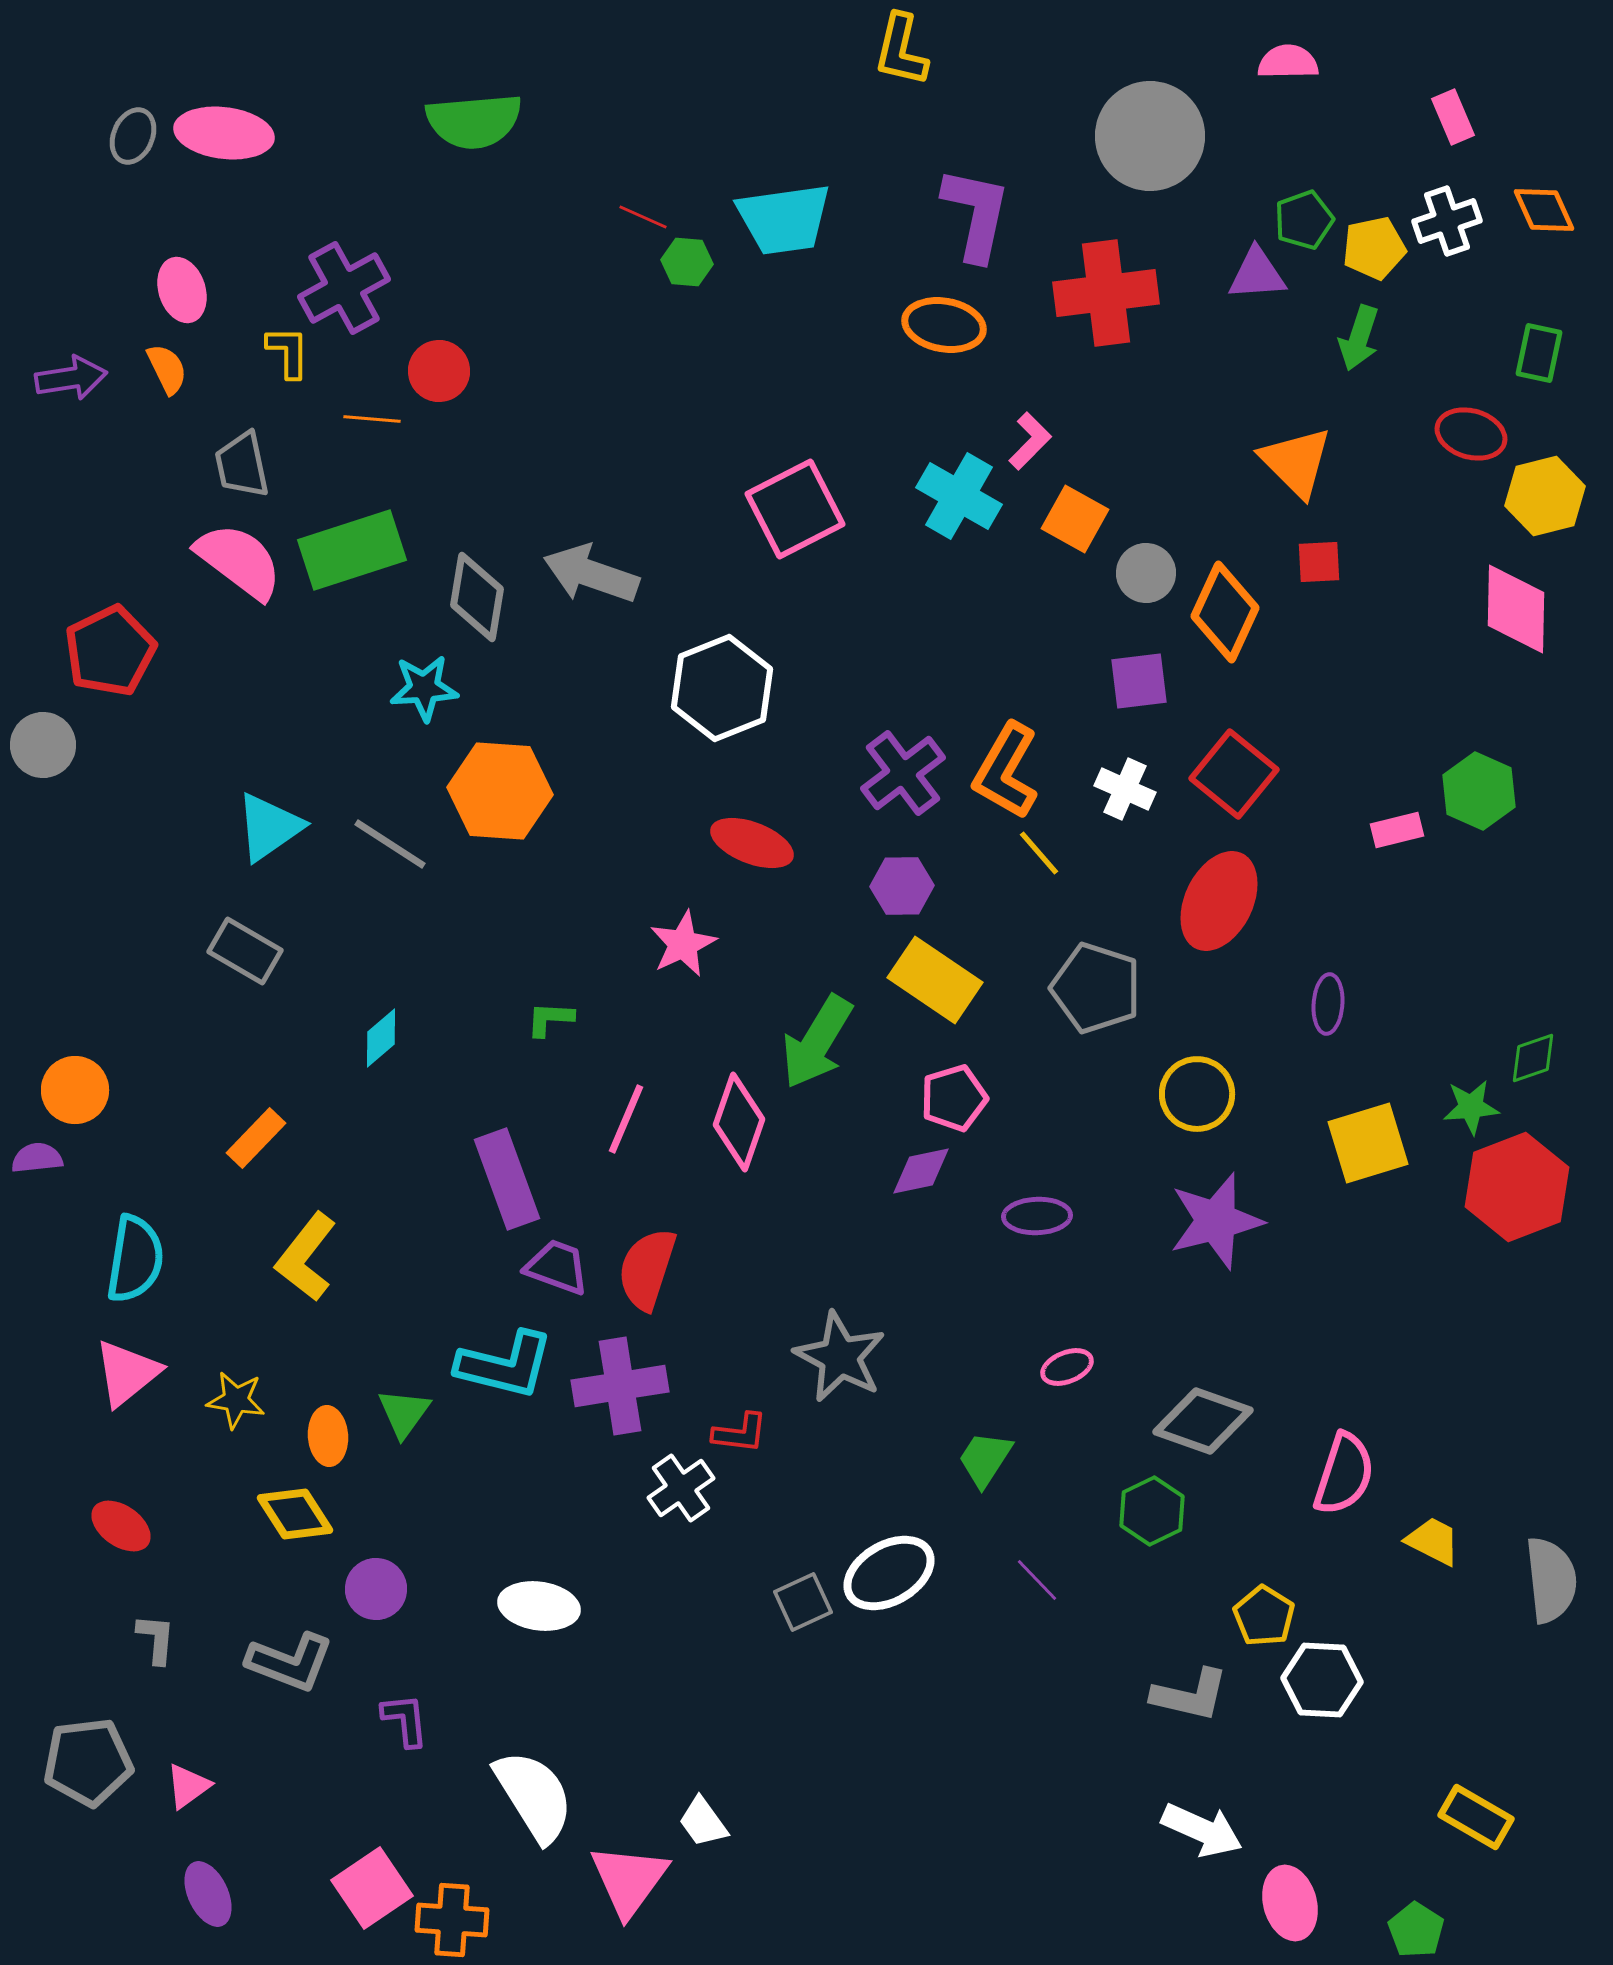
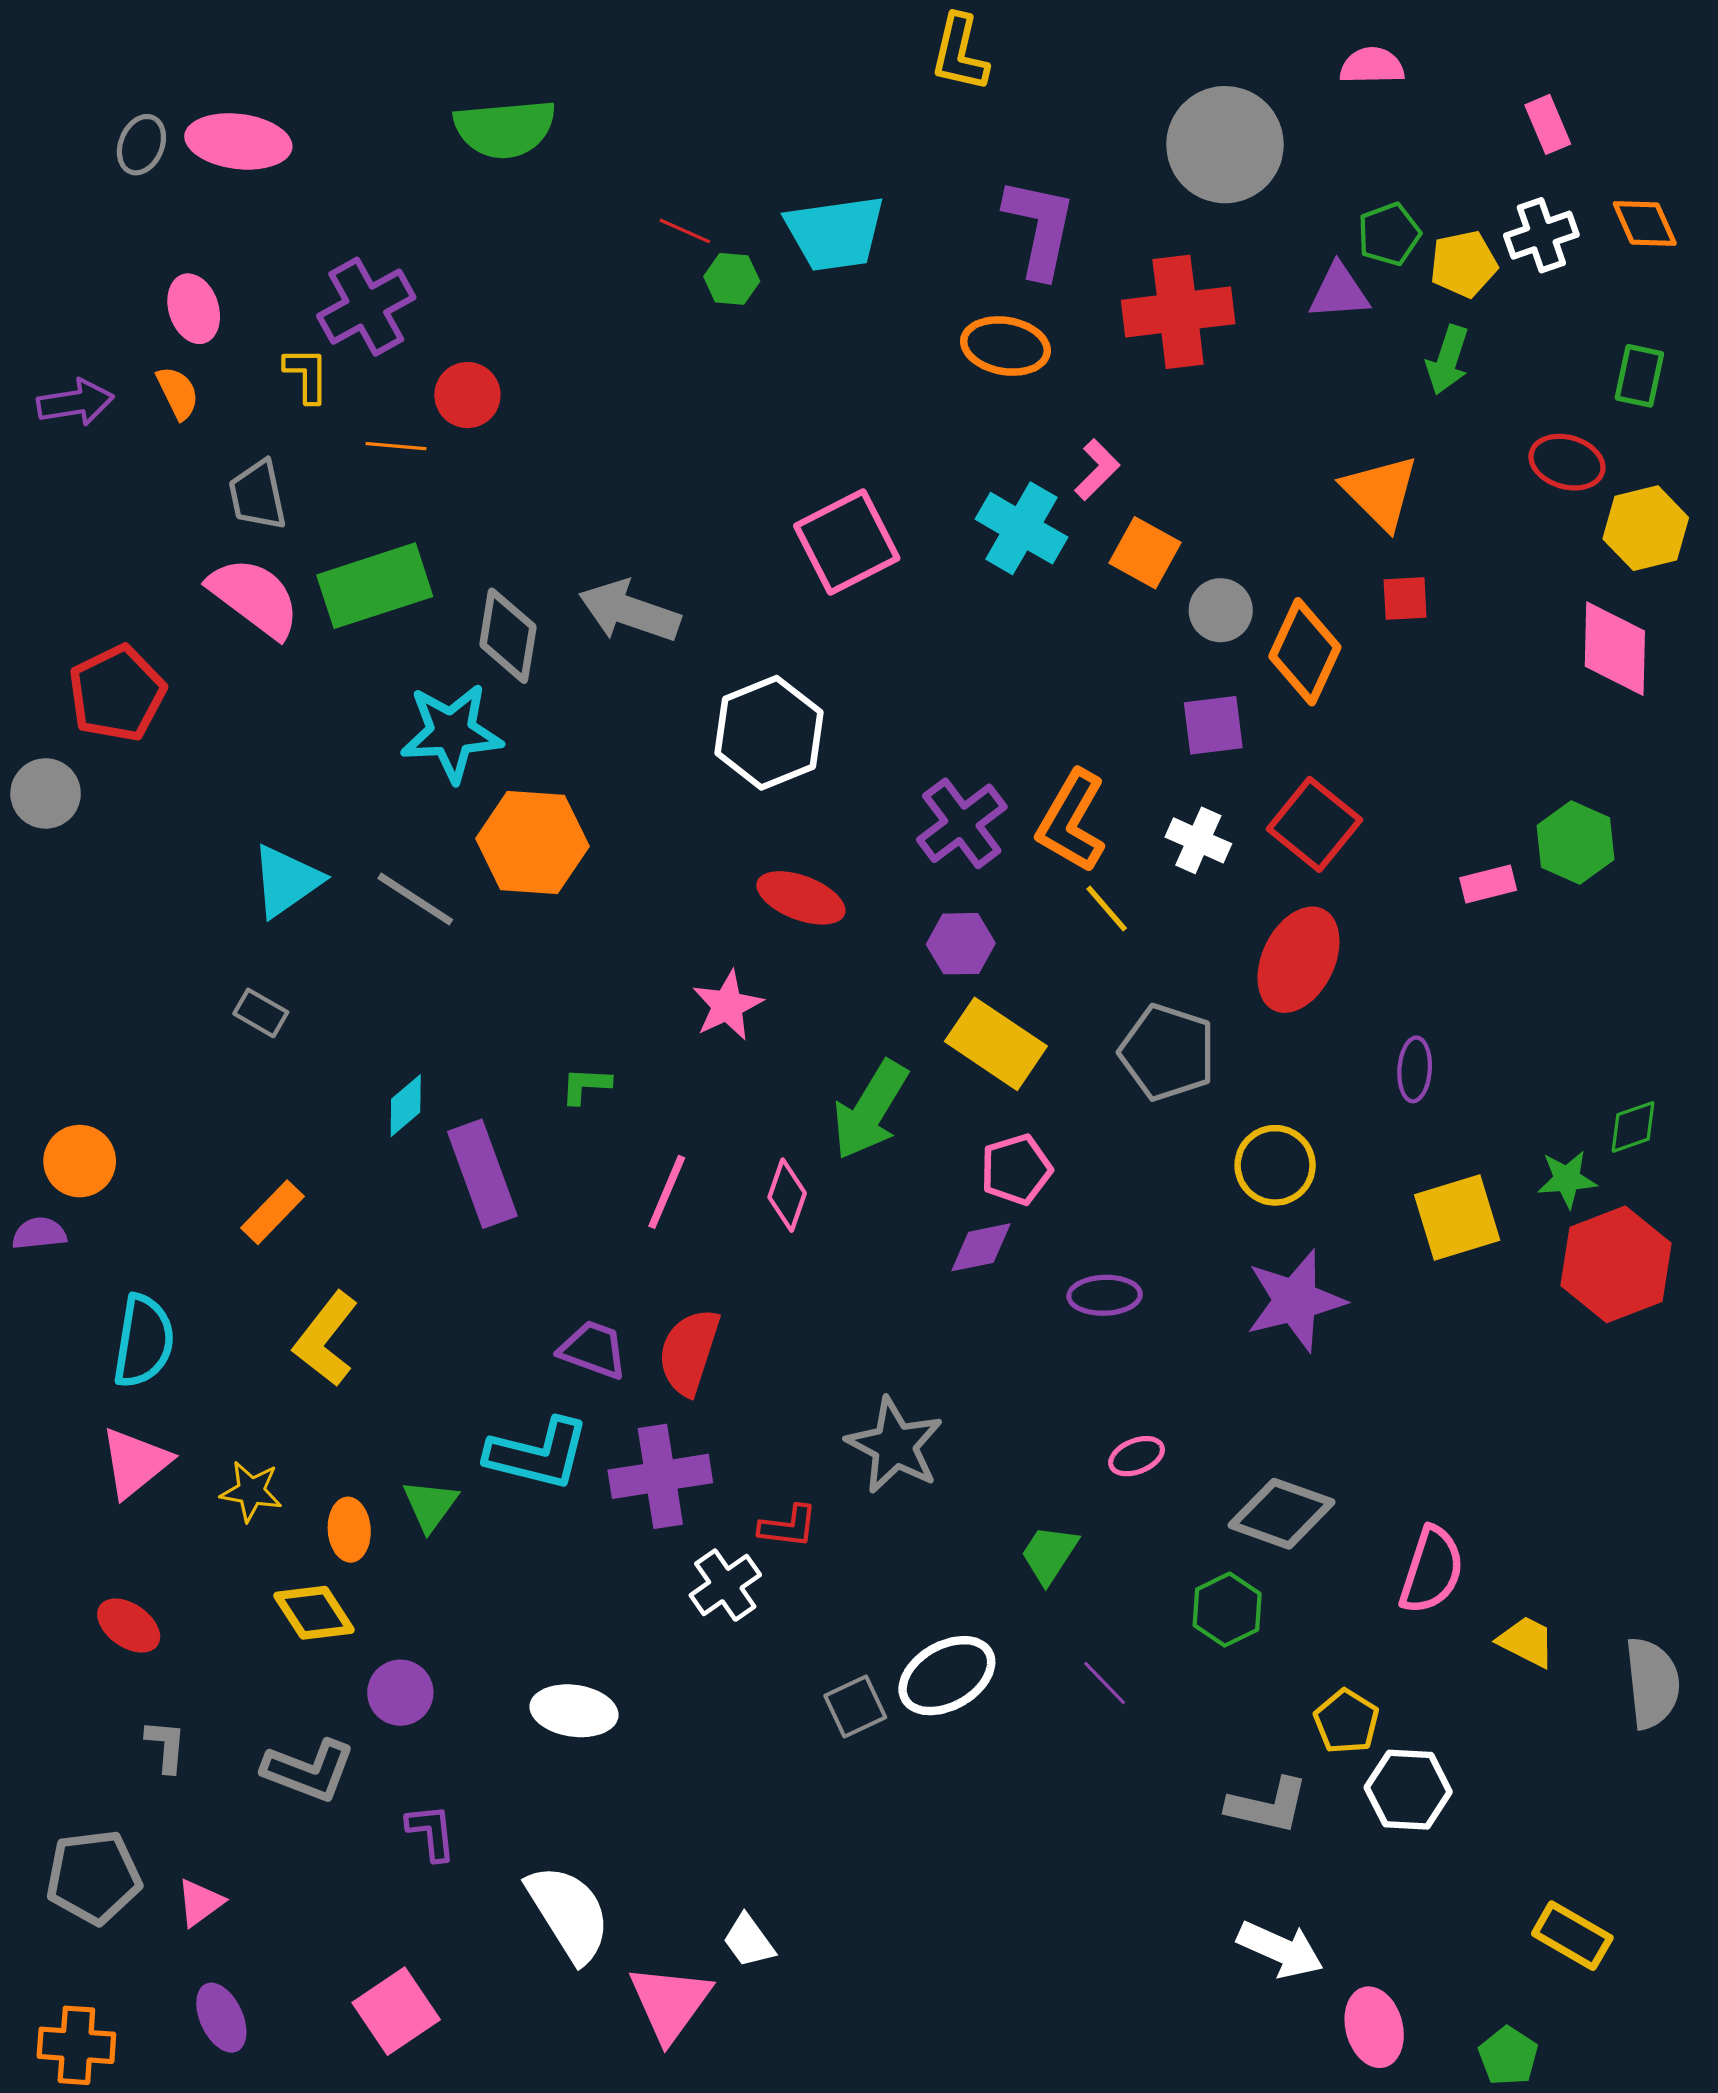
cyan star: (424, 688) -> (451, 733), size x1.4
gray rectangle: (245, 951) -> (261, 1013), size x0.7
pink diamond: (739, 1122) -> (787, 1195), size x0.7
purple rectangle: (507, 1179) -> (482, 1174), moved
orange cross: (452, 1920) -> (76, 2045), moved

